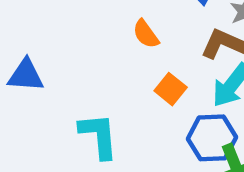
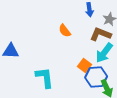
orange square: (171, 89) -> (84, 65), moved

